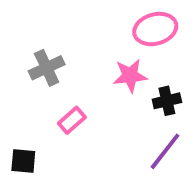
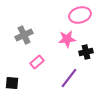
purple line: (165, 151) -> (69, 78), moved

